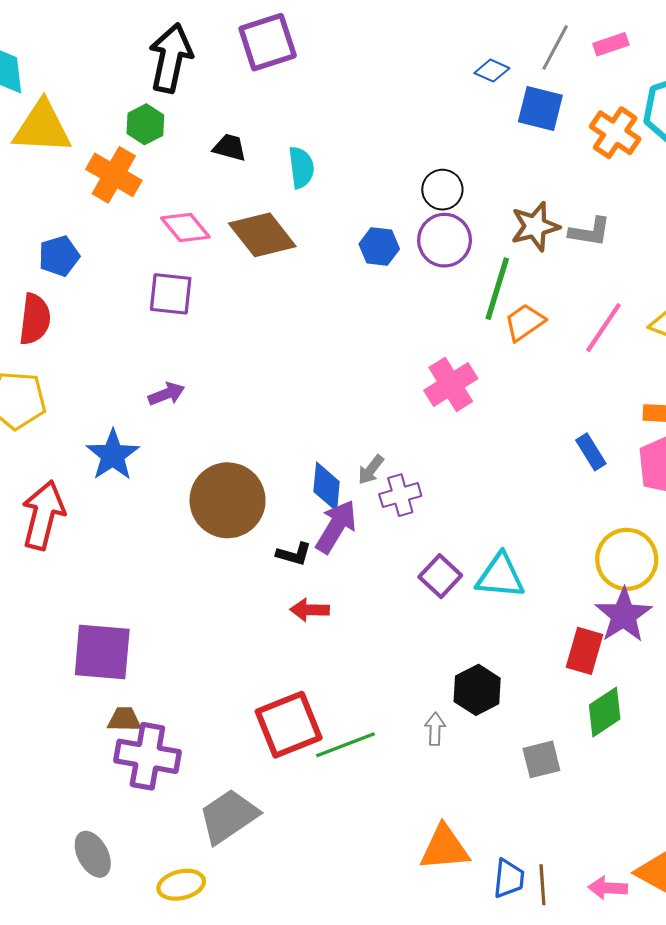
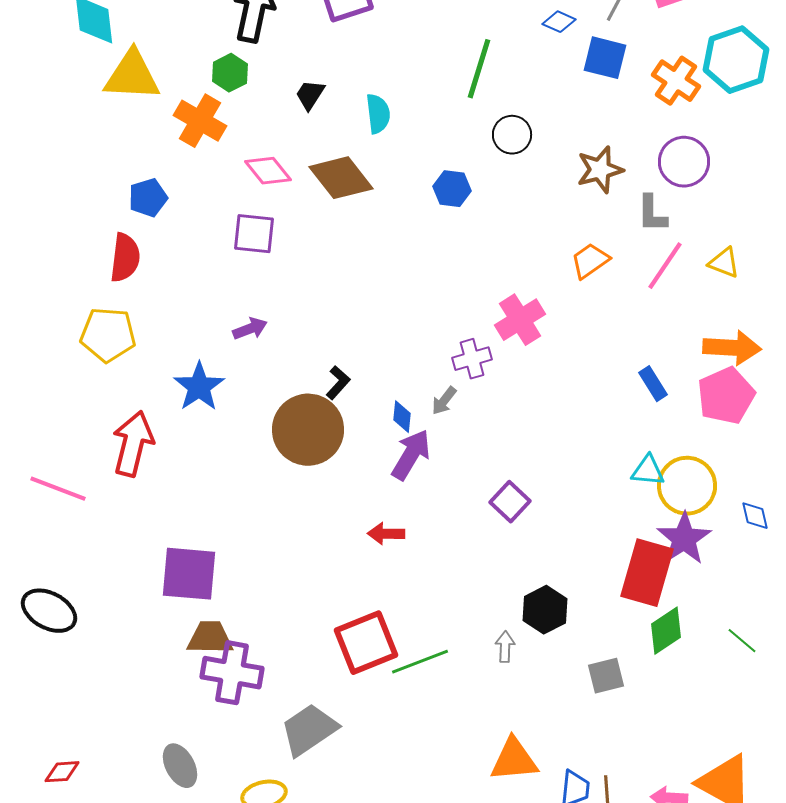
black trapezoid: (230, 147) -> (310, 95), turned -72
gray L-shape: (590, 232) -> (652, 214), moved, turned 81
purple circle: (445, 240) -> (684, 162), moved
green line: (497, 289) -> (479, 69), moved
blue diamond: (327, 487) -> (402, 417), size x0.7
purple cross: (400, 495) -> (472, 359), moved
black L-shape: (294, 554) -> (338, 383), moved, turned -64
cyan triangle: (500, 576) -> (648, 471), moved, size x0.7
red rectangle: (585, 651) -> (647, 573), size x1.5
brown trapezoid: (124, 719) -> (210, 638), size x1.4

